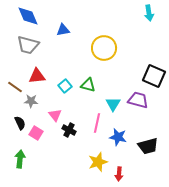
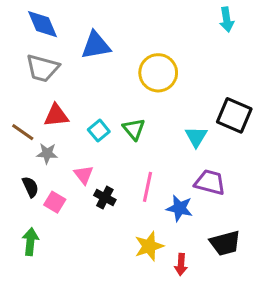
blue triangle: (63, 30) -> (96, 45), size x1.5
green triangle: (88, 85) -> (134, 129), turned 35
purple trapezoid: (138, 100) -> (210, 182), moved
cyan triangle: (113, 104) -> (196, 137), moved
black trapezoid: (148, 146) -> (225, 243), moved

